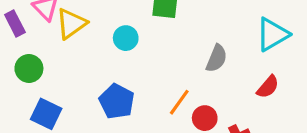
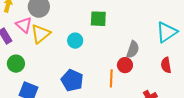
red semicircle: (268, 87) -> (166, 65), turned 133
orange line: (179, 102) -> (111, 78), turned -30
red circle: (205, 118) -> (125, 65), moved

